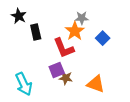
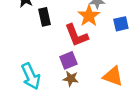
blue square: (103, 38) -> (121, 24), turned 32
brown star: (66, 78) -> (71, 79), moved

